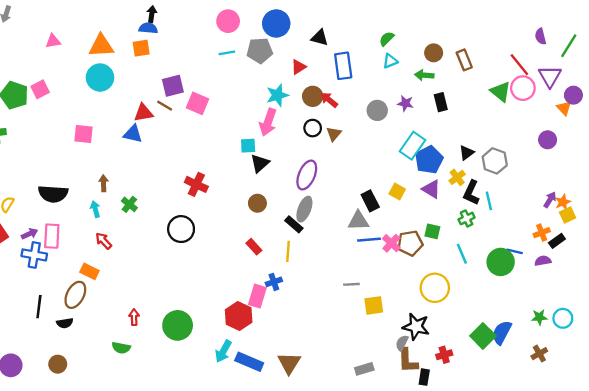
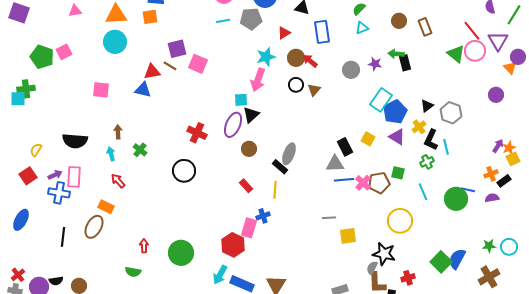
green arrow: (424, 75) -> (396, 54), moved
purple ellipse: (307, 175) -> (233, 125), moved
black semicircle: (65, 323) -> (56, 281), moved
brown cross: (539, 354) -> (489, 277), size x1.5

